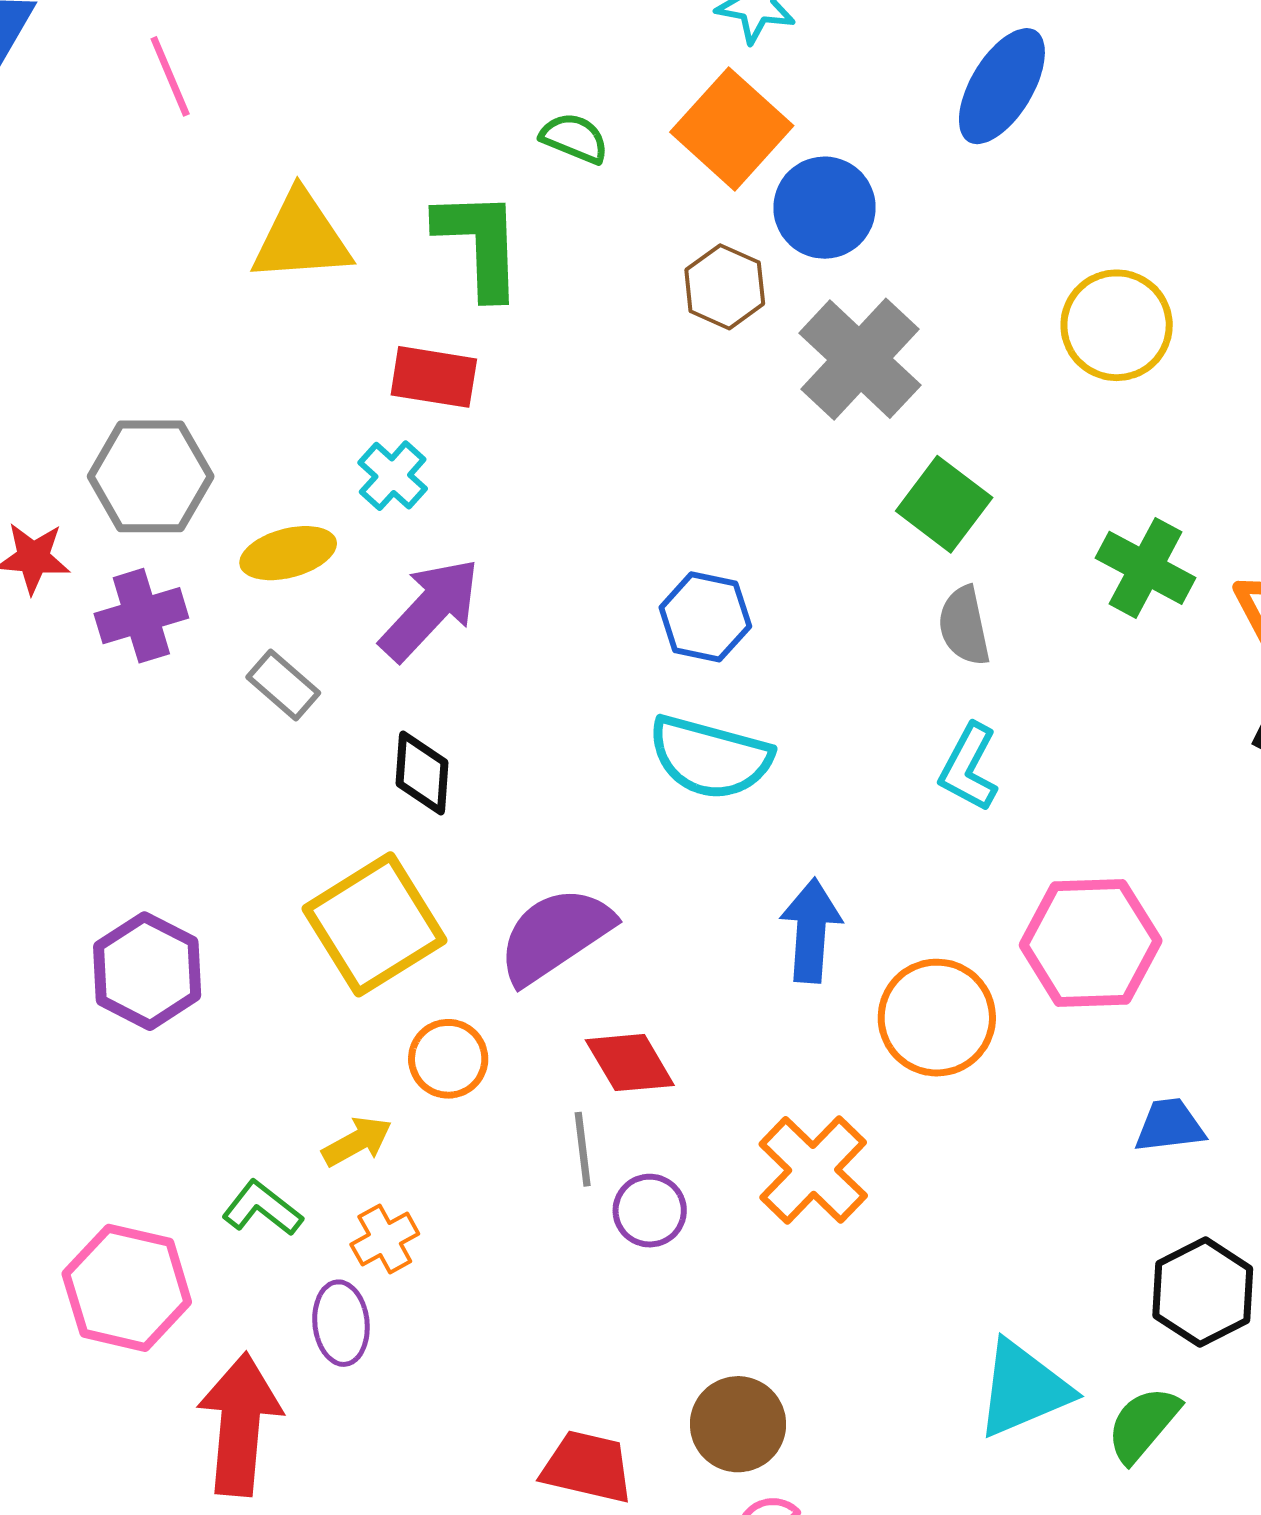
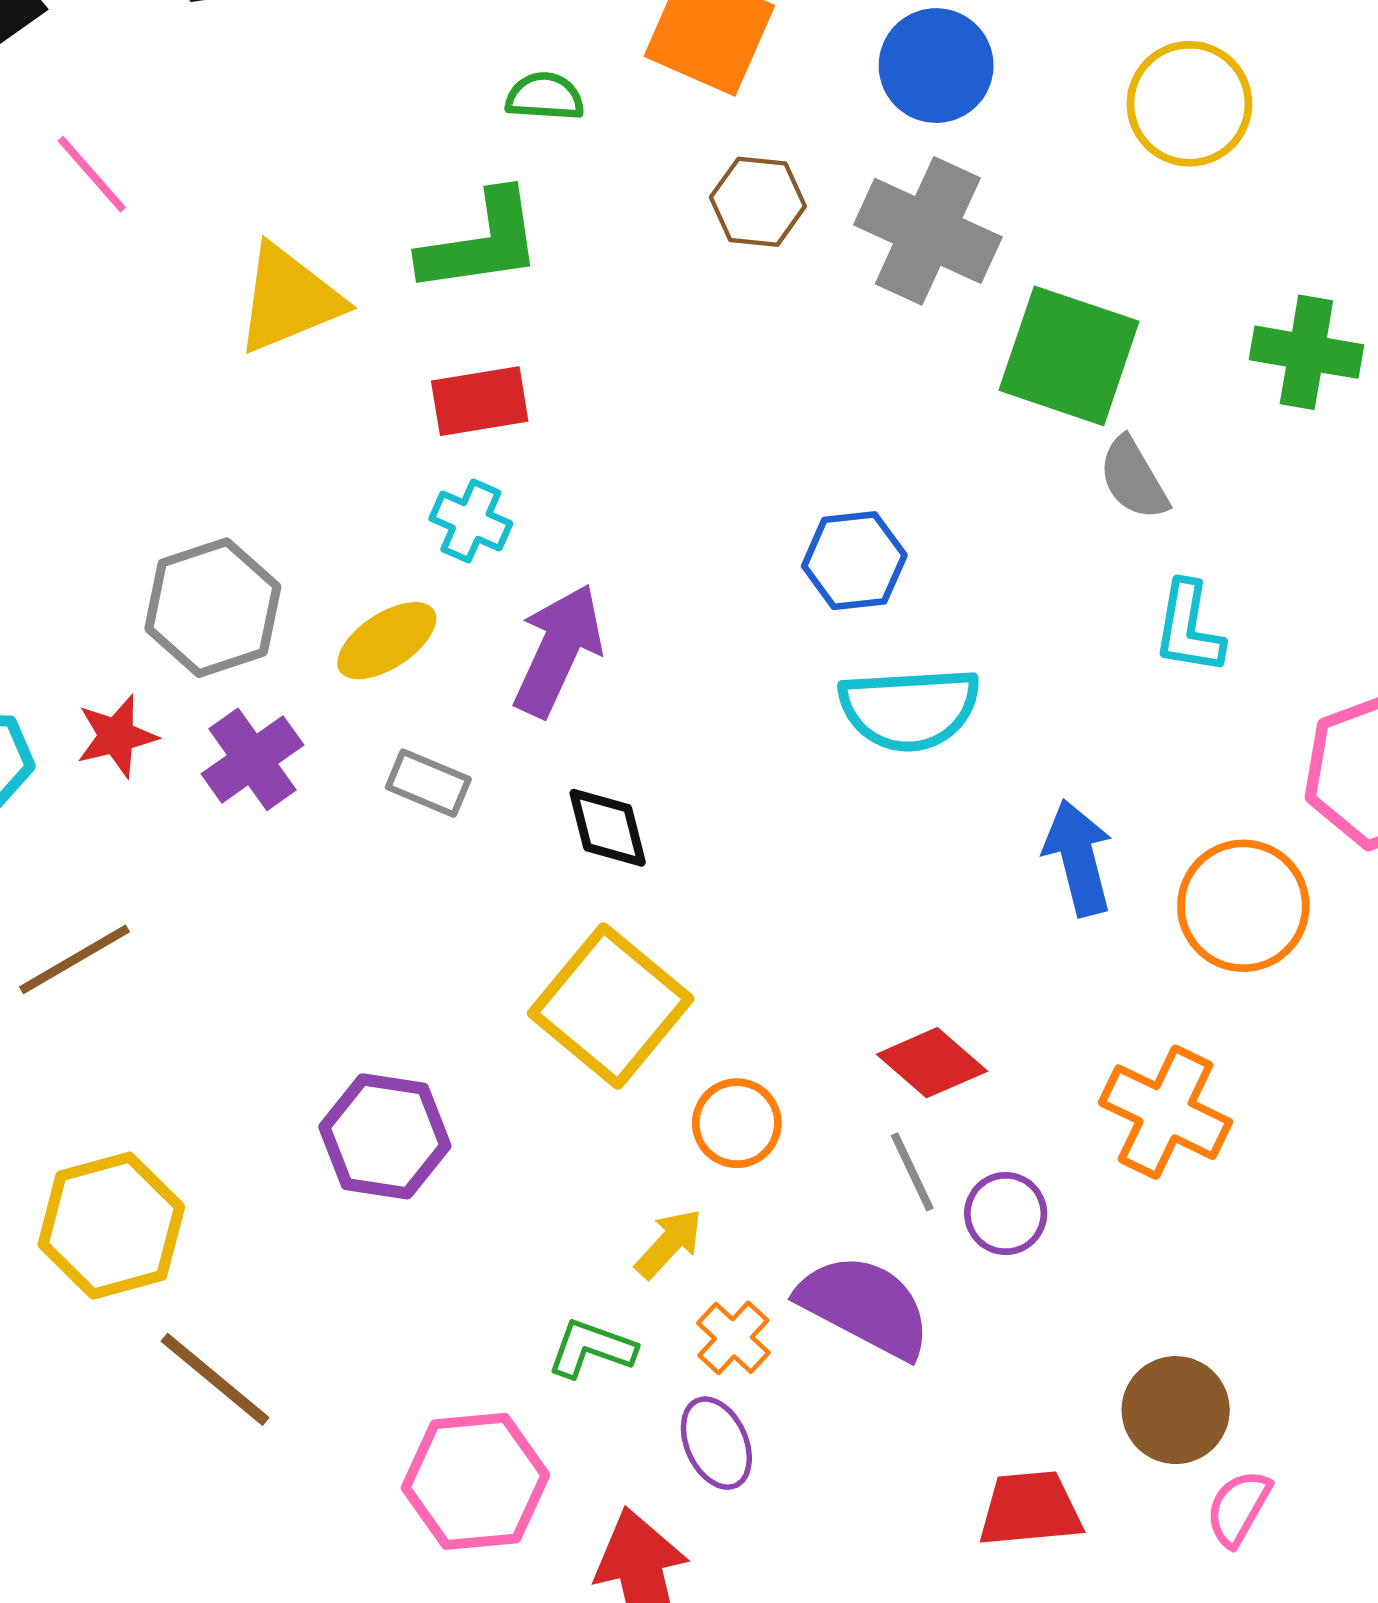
blue circle: (825, 208) -> (936, 66), moved
green L-shape: (479, 243) -> (481, 243), turned 102
green square: (944, 504) -> (1069, 356), size x1.4
purple semicircle: (555, 935) -> (865, 1306), moved, turned 80

